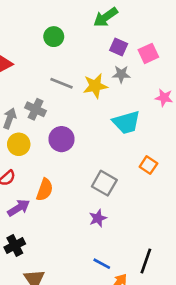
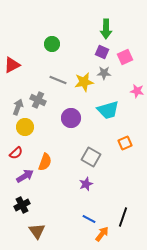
green arrow: (106, 17) -> (106, 29), moved, turned -54
purple circle: (62, 139) -> (71, 118), moved
orange square: (148, 165) -> (125, 143), turned 32

